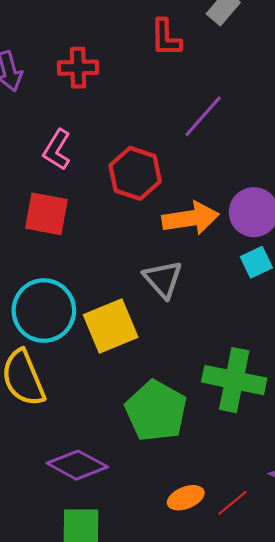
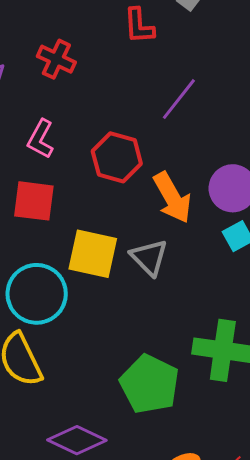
red cross: (78, 68) -> (56, 59), turned 30
orange arrow: (191, 218) -> (172, 198), turned 72
yellow square: (111, 326) -> (93, 254), moved, turned 38

